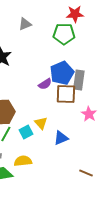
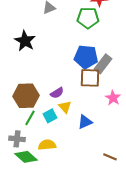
blue pentagon: (62, 73) -> (86, 57), turned 30
gray rectangle: (79, 80) -> (103, 64), turned 30
purple semicircle: (45, 84) -> (57, 93), moved

